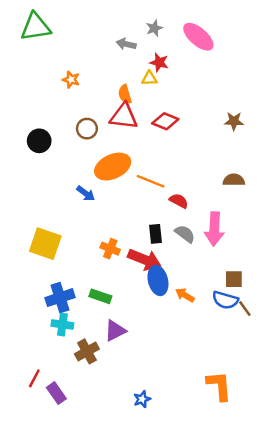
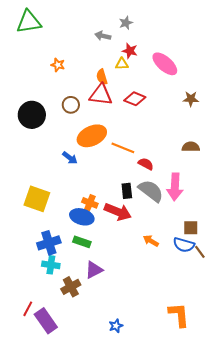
pink ellipse: (198, 37) -> (165, 64), moved
black circle: (39, 141) -> (32, 115), size x1.4
gray semicircle: (185, 234) -> (151, 191), size x1.5
blue ellipse: (158, 280) -> (82, 217), moved, turned -60
purple rectangle: (56, 393) -> (46, 321), size x1.4

